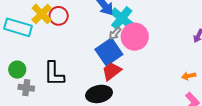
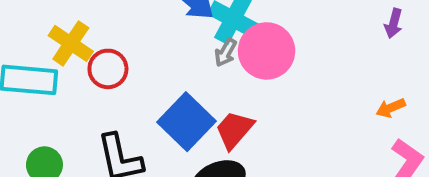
red circle: (59, 16) -> (108, 69), moved
blue square: (109, 52) -> (186, 122), moved

